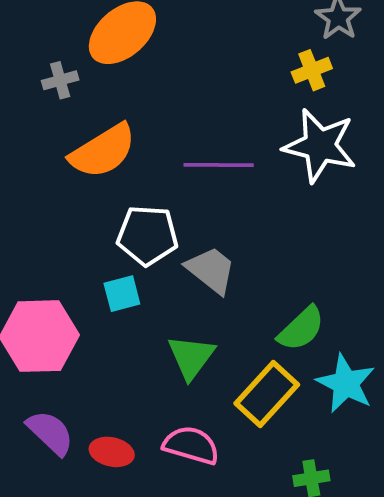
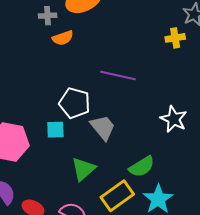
white star: (320, 146) -> (174, 119), moved, size x0.7
orange semicircle: (103, 151) -> (63, 38), moved, size x0.6

